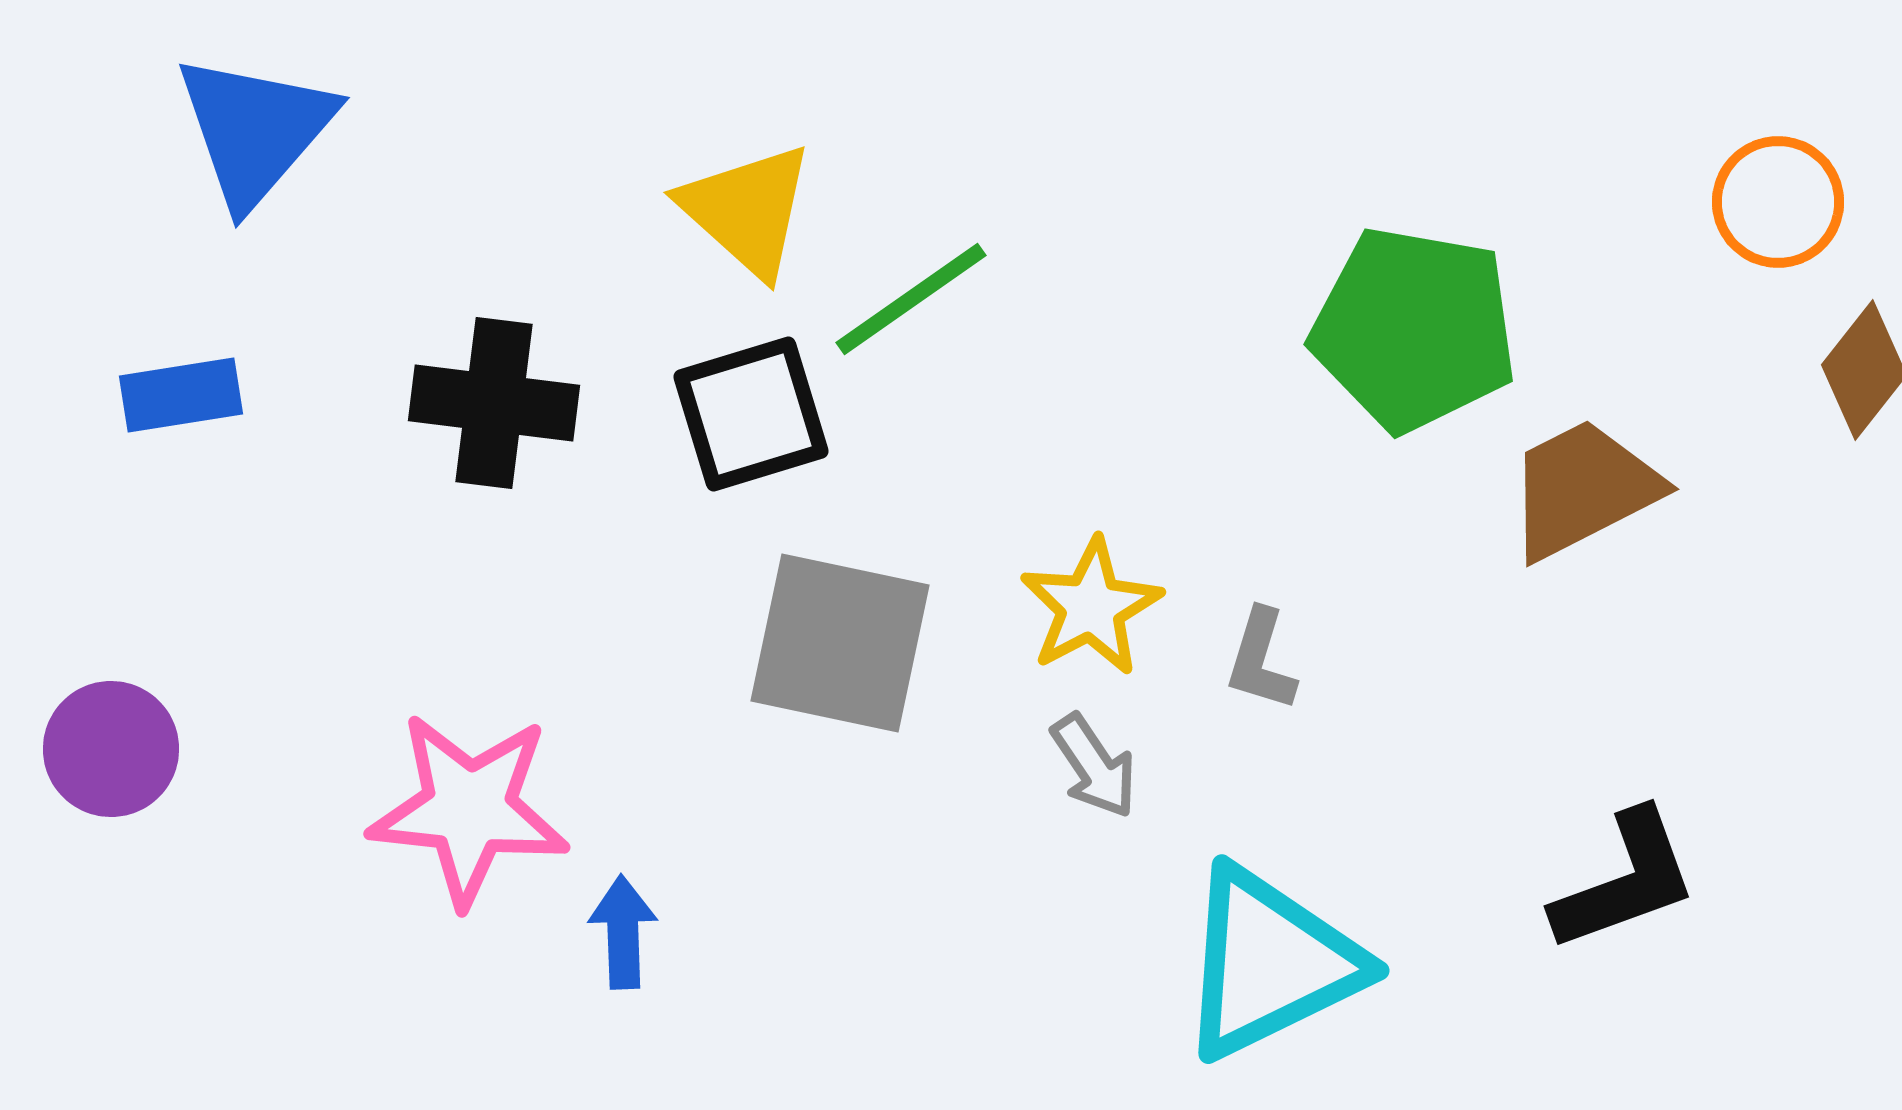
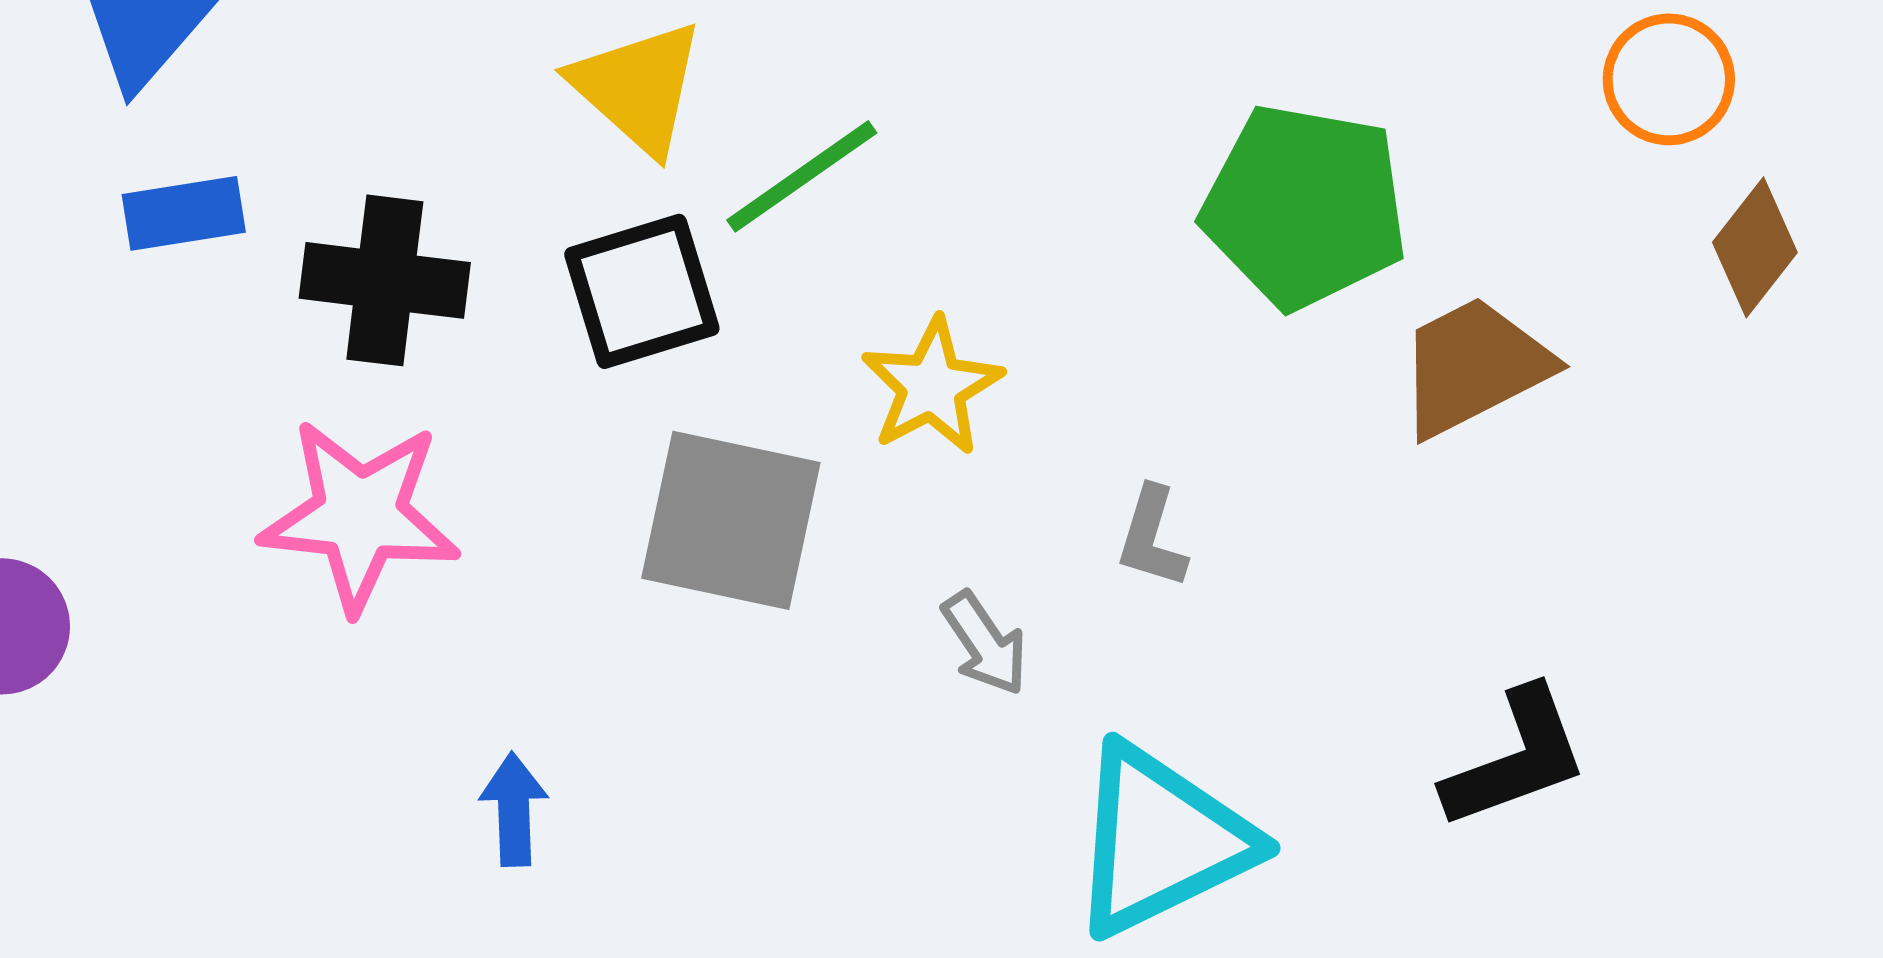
blue rectangle: (181, 395) -> (184, 213), moved
yellow star: (1091, 607) -> (932, 386), moved
pink star: (469, 809) -> (360, 515), moved

